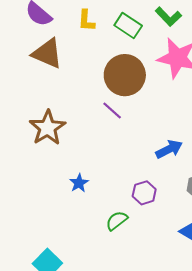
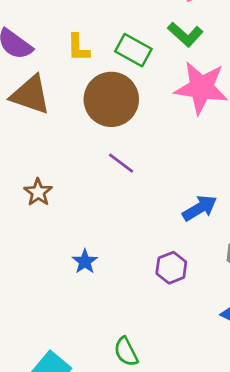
brown circle: (125, 75) -> (111, 99), moved
brown star: (47, 128) -> (38, 192), size x0.6
green semicircle: (117, 221) -> (126, 352), moved, turned -75

